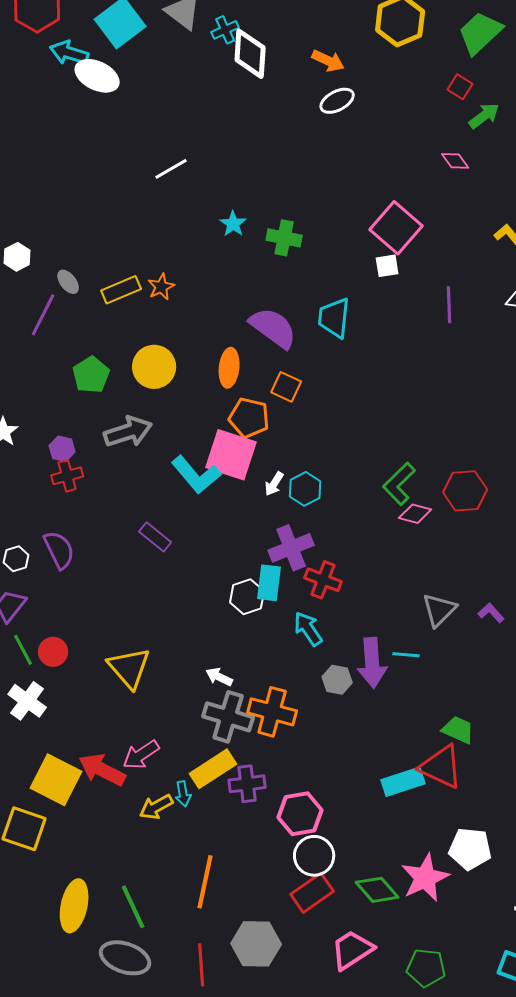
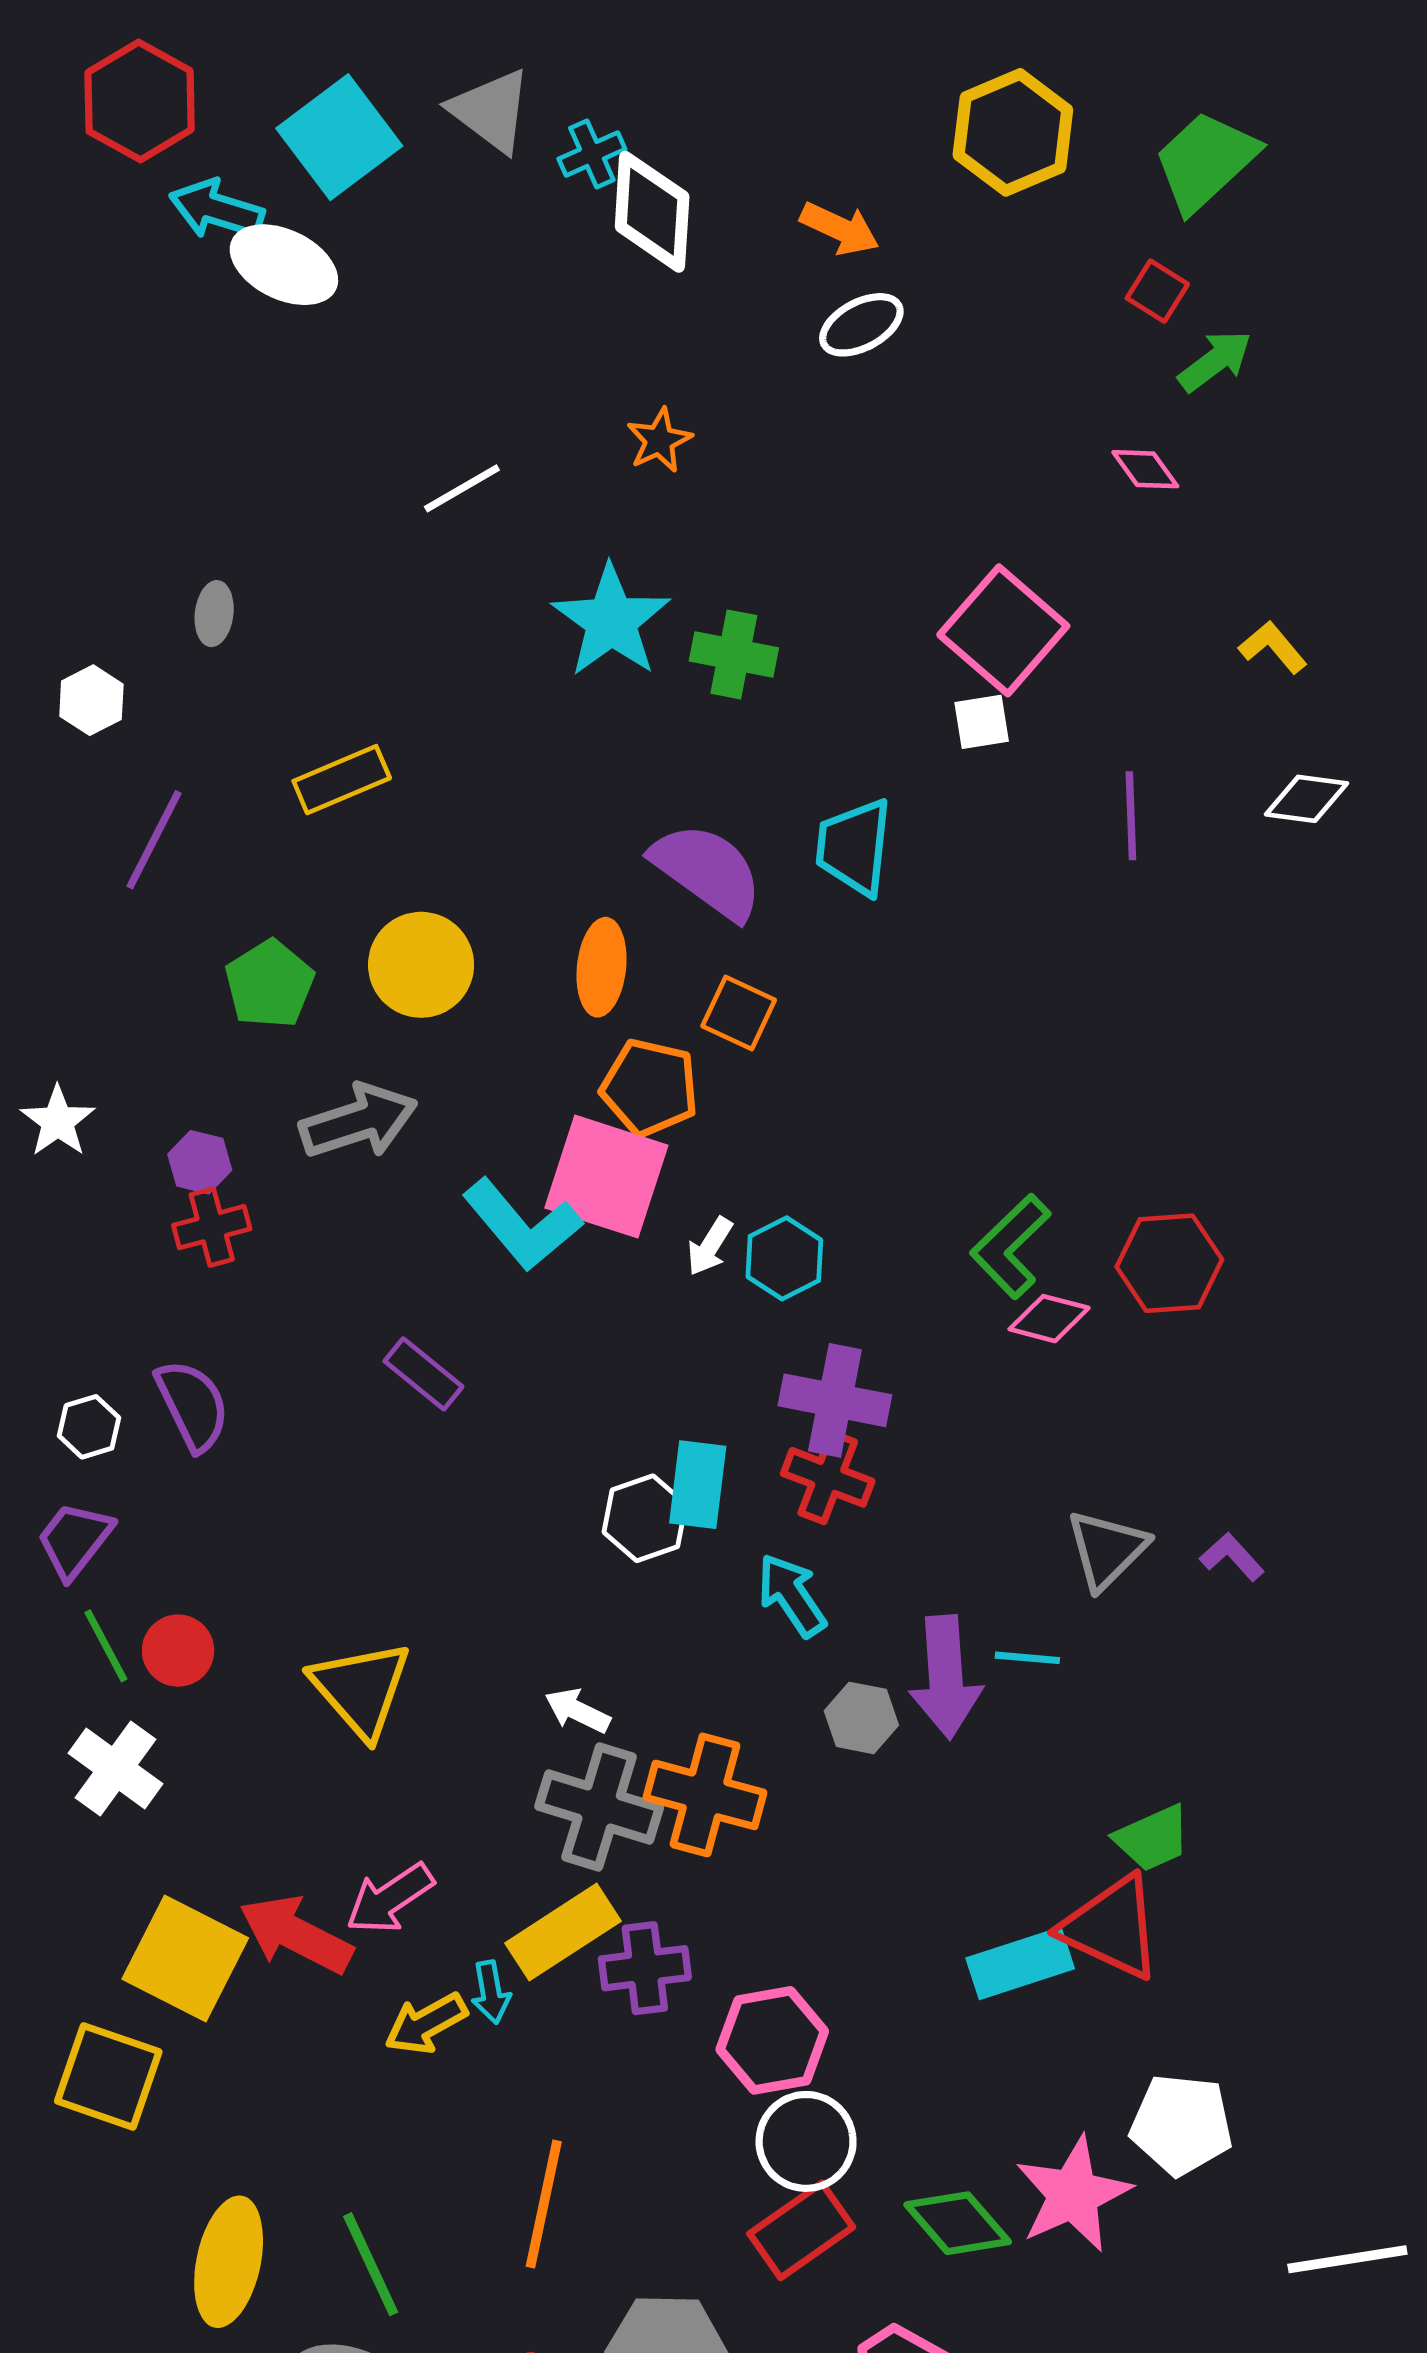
cyan star: (233, 224) -> (611, 621), size x1.8
gray ellipse: (68, 282) -> (214, 614), moved, turned 45
orange star: (161, 287) -> (659, 440), moved
purple cross: (291, 548) -> (835, 1400), moved, turned 33
green trapezoid: (458, 730) -> (1153, 1838), turned 132

